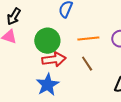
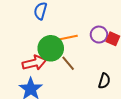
green circle: (47, 41) -> (51, 48), moved

